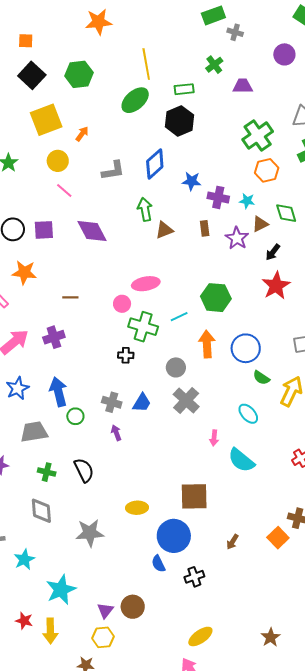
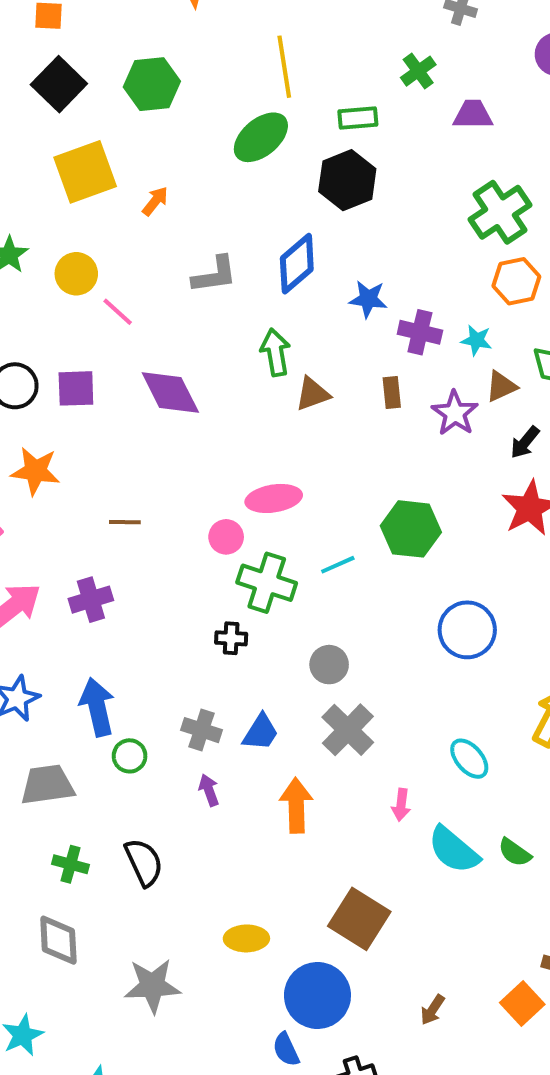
yellow circle: (58, 161) -> (76, 274), moved
orange arrow: (207, 344) -> (296, 805), moved
green semicircle: (261, 378) -> (515, 852), moved
brown square: (194, 496) -> (359, 919), turned 32

